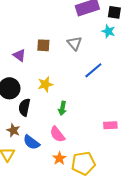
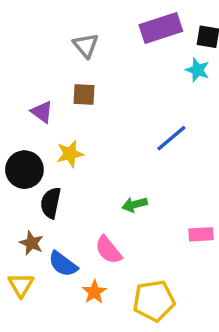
gray triangle: (74, 43) -> (86, 45), moved
yellow star: (45, 84) -> (70, 154), moved
green arrow: (62, 108) -> (135, 205), moved, turned 64
orange star: (59, 158) -> (94, 292), moved

